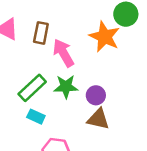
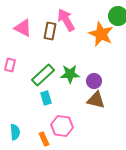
pink arrow: (63, 53) -> (66, 20), moved
cyan rectangle: (36, 117) -> (46, 98), turned 48

